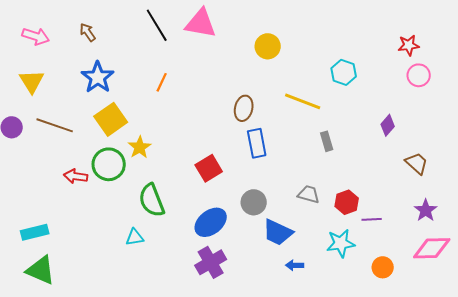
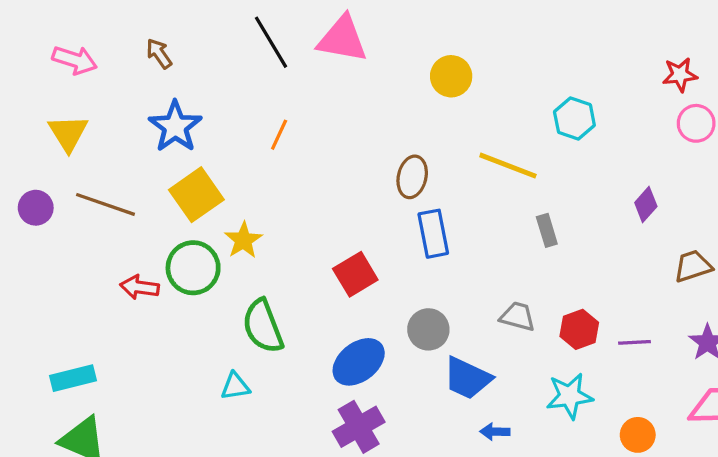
brown trapezoid: (417, 163) -> (693, 266), turned -60
purple line: (372, 219) -> (634, 342), moved

